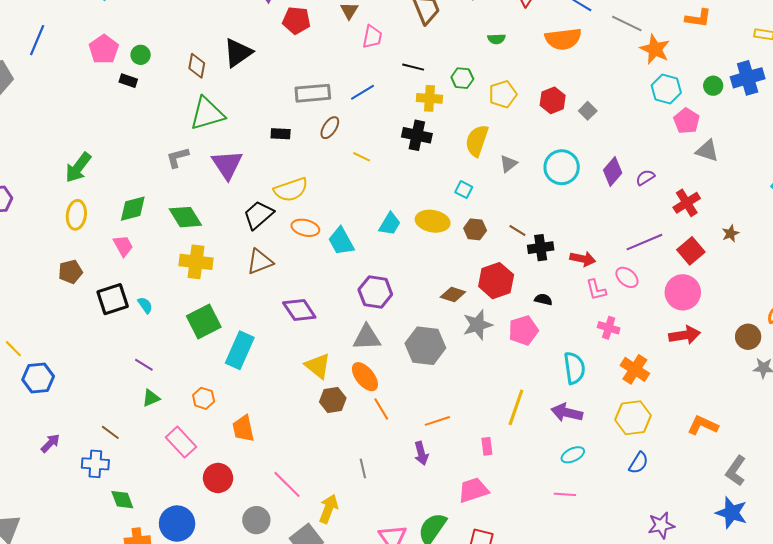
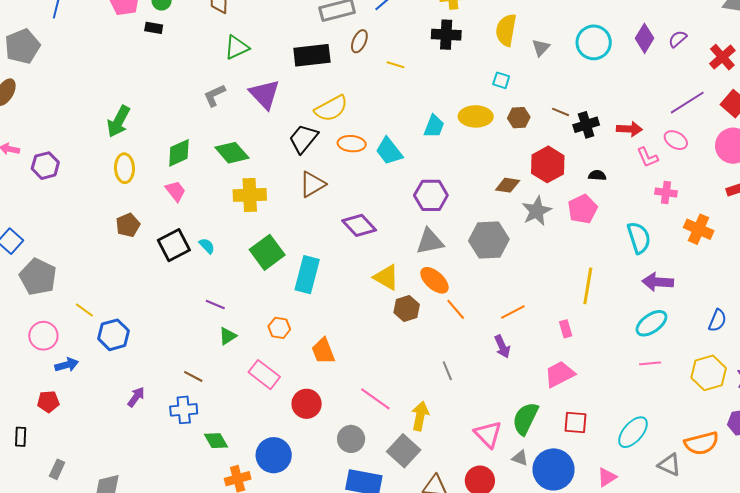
green triangle: (207, 114) -> (237, 47), size x0.7
black rectangle: (281, 134) -> (312, 55), size x1.8
purple arrow: (567, 413) -> (658, 282), moved
yellow hexagon: (633, 418) -> (709, 373), moved
cyan ellipse: (573, 455) -> (651, 323), size x1.4

